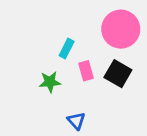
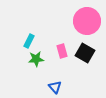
cyan rectangle: (67, 49) -> (29, 41), moved

